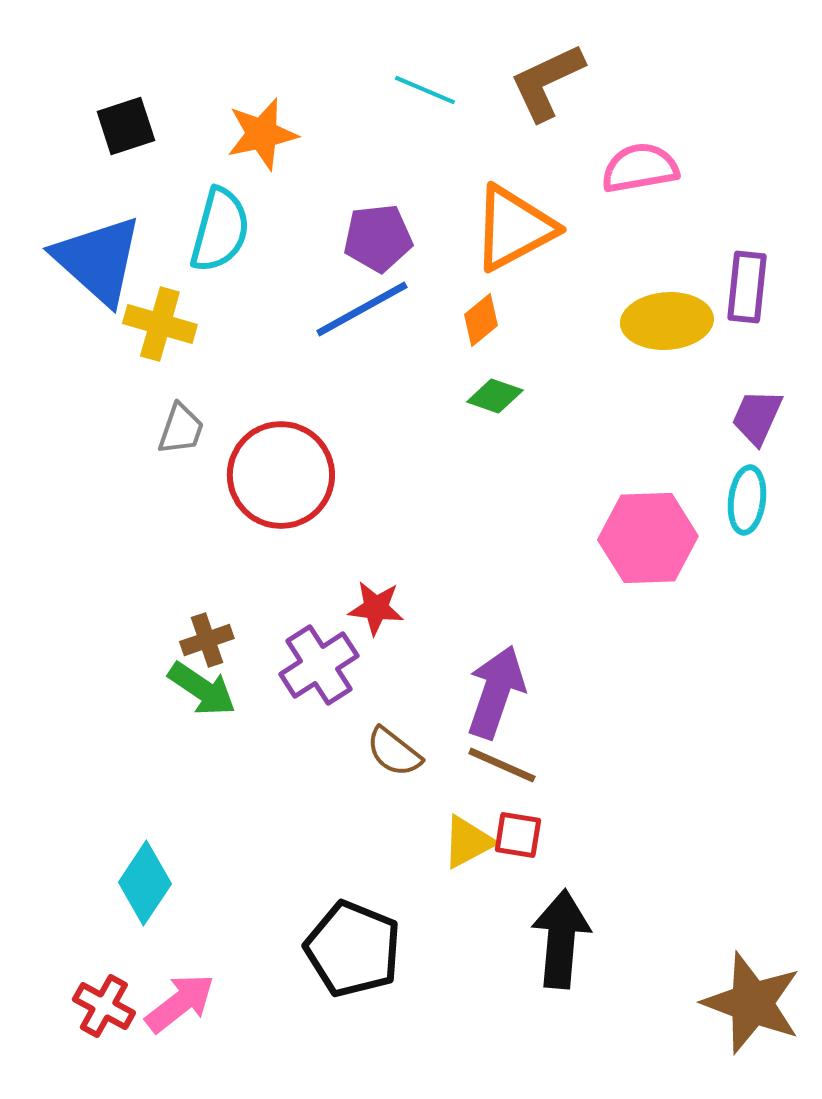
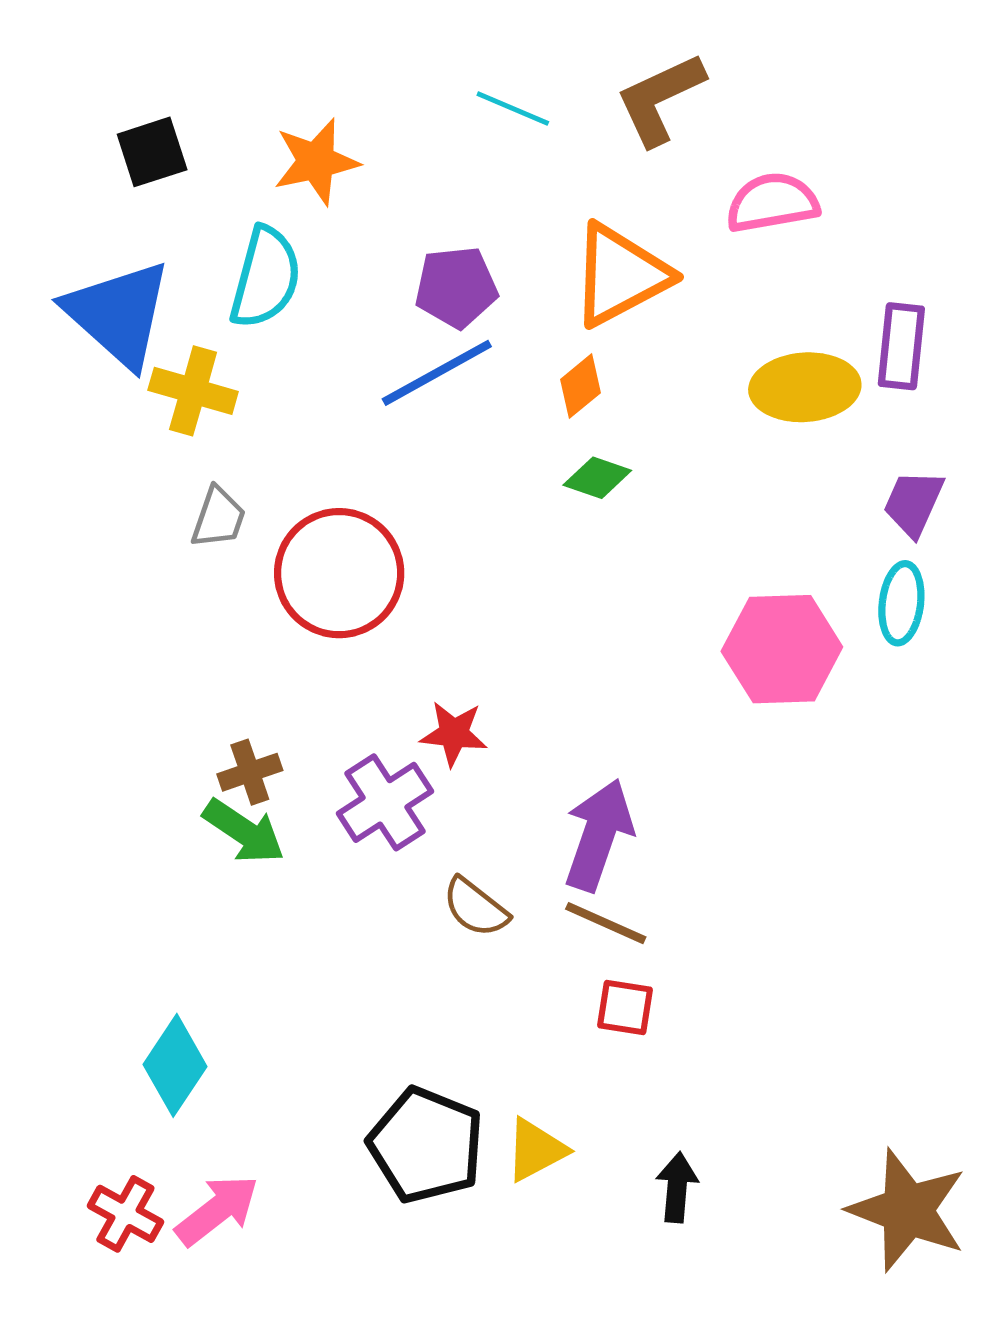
yellow triangle: (468, 842) -> (536, 1150), moved
black arrow: (561, 939) -> (677, 1187), moved, size x0.6

